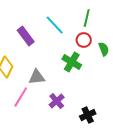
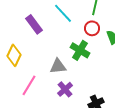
gray triangle: (37, 77) -> (58, 66), moved

